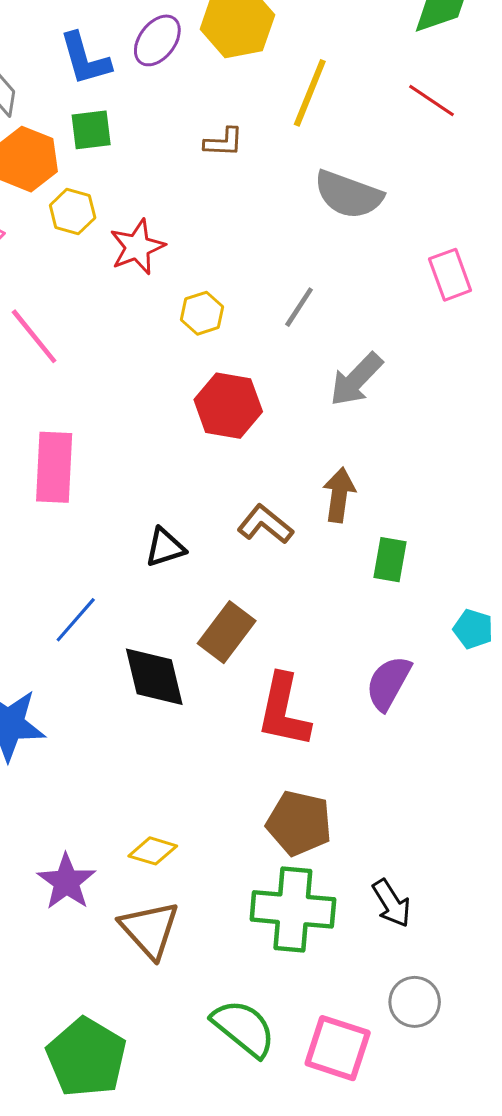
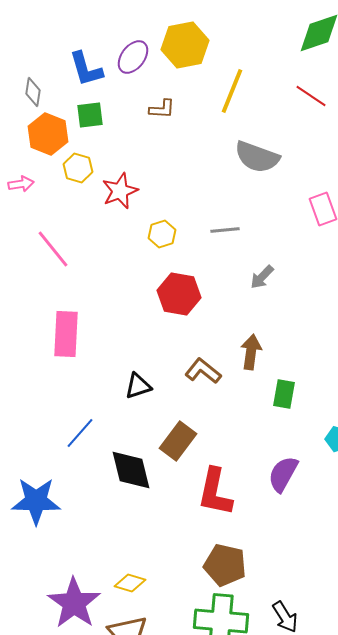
brown L-shape: (224, 142) -> (162, 109), moved
gray line: (299, 307) -> (225, 230), turned 52
gray arrow: (356, 379) -> (262, 277), size x0.7
purple star: (66, 882) -> (74, 603), size x1.4

